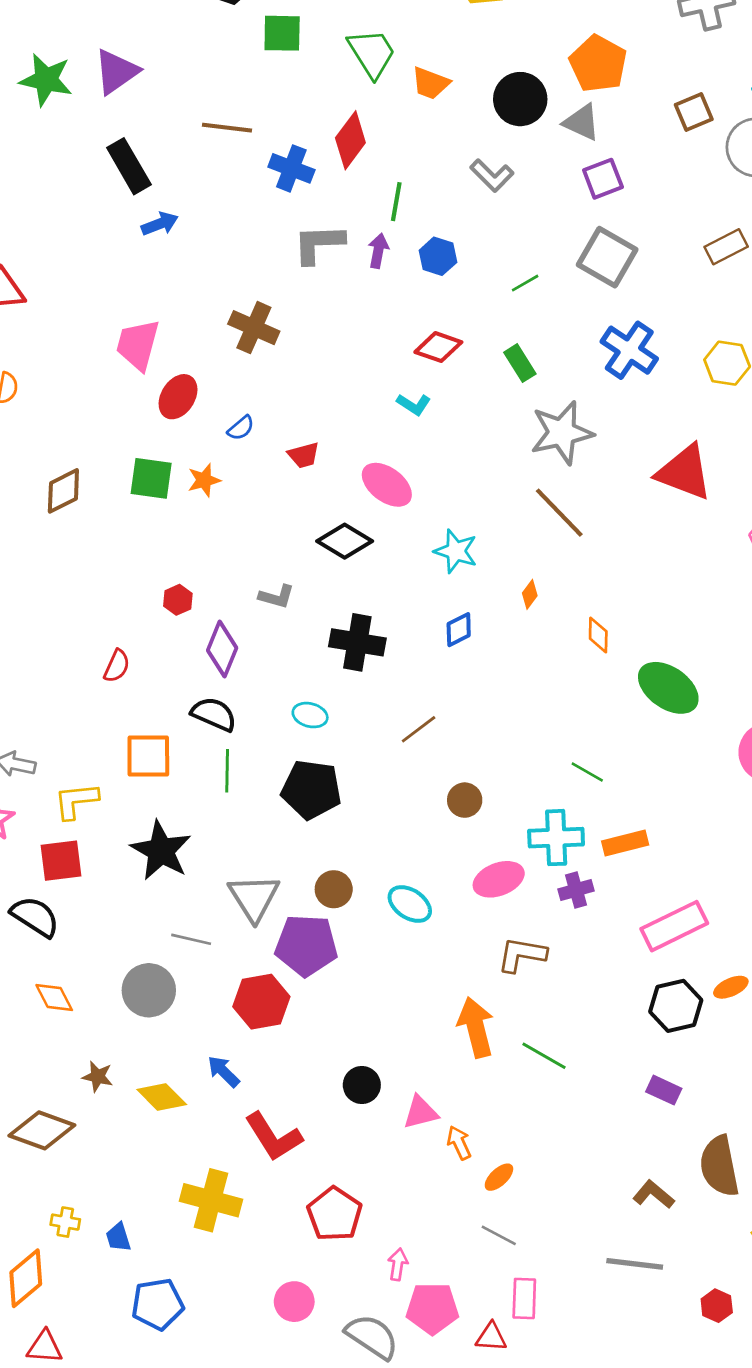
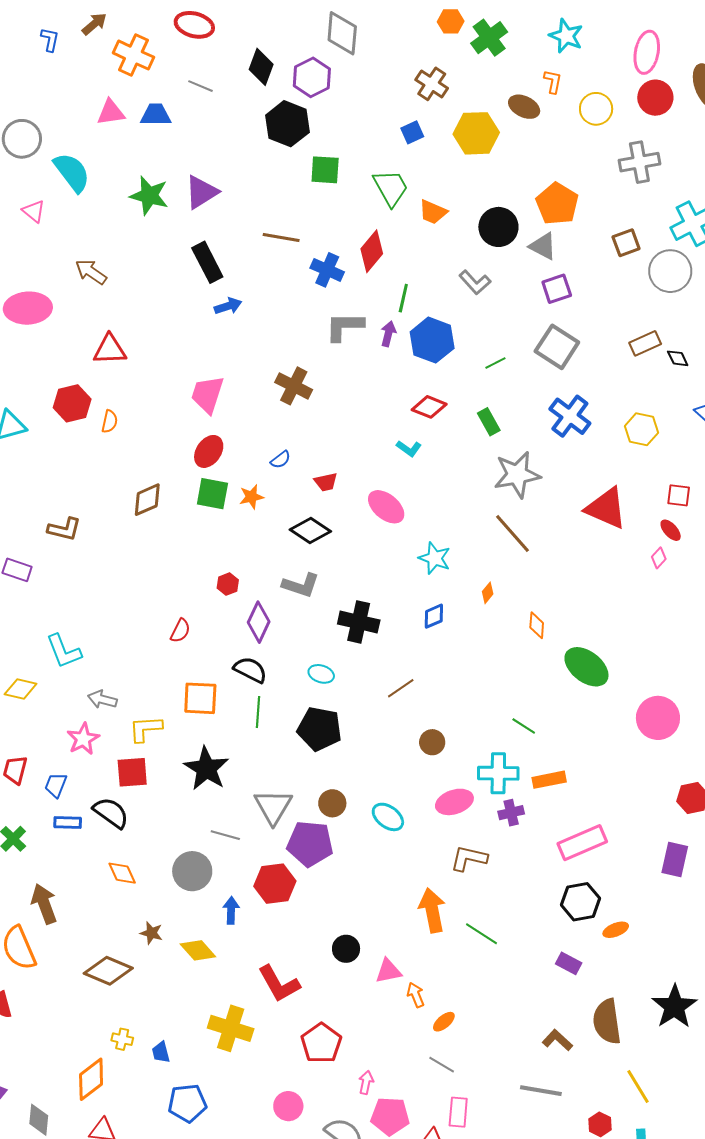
blue hexagon: (438, 256) -> (432, 340), size x1.6
red ellipse: (178, 397) -> (209, 451), moved
black diamond: (345, 541) -> (310, 531), moved
gray L-shape: (277, 597) -> (301, 585), size x1.4
orange ellipse: (731, 987) -> (616, 930), moved
blue arrow: (223, 1071) -> (231, 910), moved, turned 44

